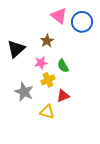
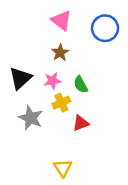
pink triangle: (59, 16) -> (61, 21), moved
black triangle: (16, 49) -> (20, 78), moved
yellow triangle: (47, 112) -> (63, 168), moved, turned 42

